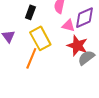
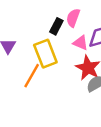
black rectangle: (30, 12) -> (56, 26), moved

